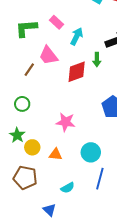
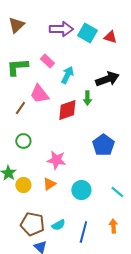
green circle: (22, 104) -> (23, 141), moved
orange triangle: (55, 154) -> (49, 184), moved, turned -40
brown pentagon: (25, 178) -> (32, 224), moved
blue line: (100, 179) -> (83, 232), moved

